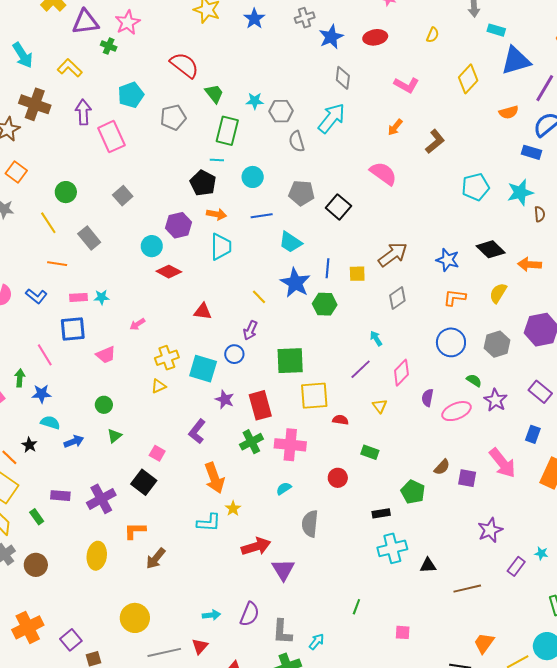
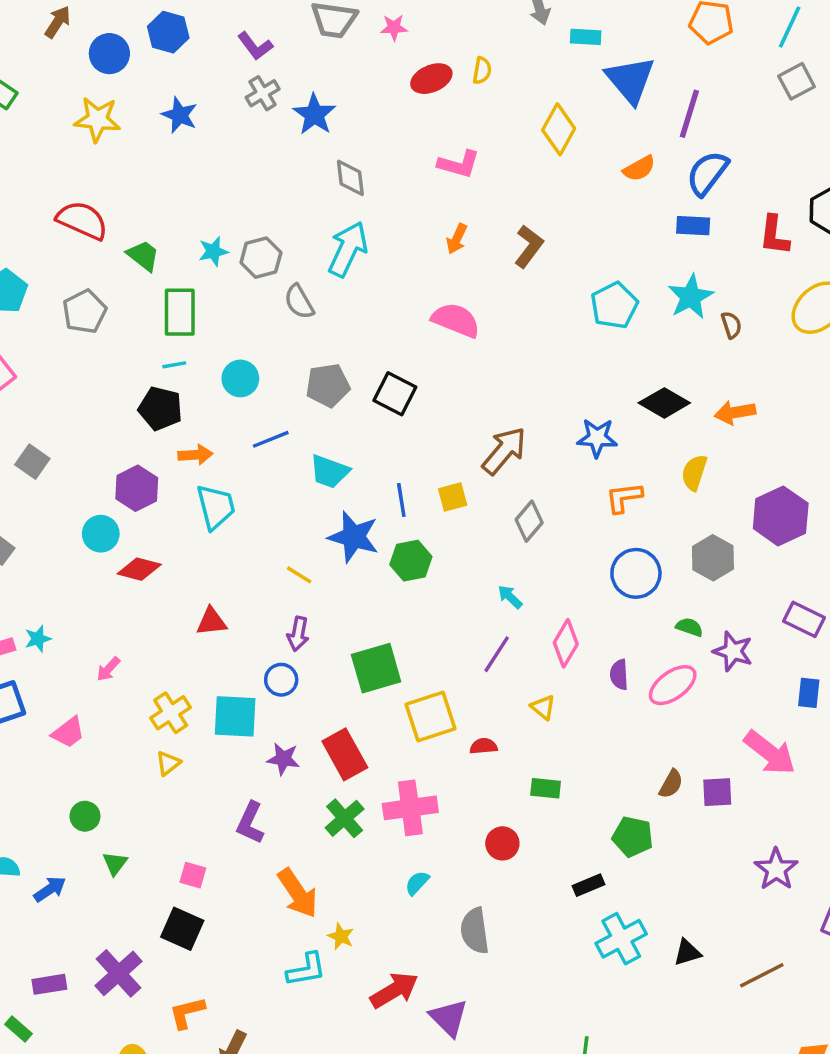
red ellipse: (375, 37) -> (431, 79), moved
blue triangle: (516, 61) -> (630, 80), turned -40

